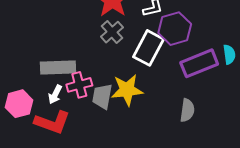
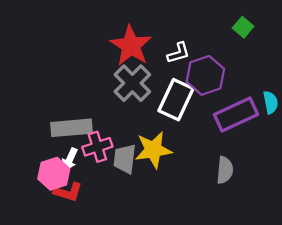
gray cross: (112, 32) -> (132, 83), size x1.4
pink hexagon: (19, 104) -> (54, 174), moved
red L-shape: (52, 122) -> (68, 192), size x0.7

